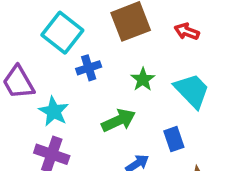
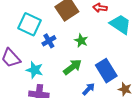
cyan trapezoid: (192, 91) -> (120, 24), moved
blue rectangle: (174, 139) -> (106, 71), size x1.6

